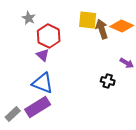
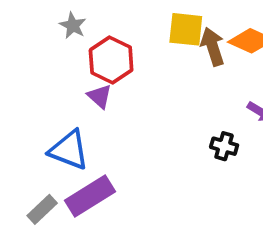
blue triangle: (43, 83) -> (69, 150), moved

